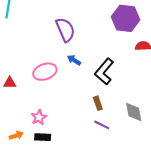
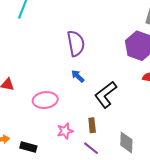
pink ellipse: (45, 72) -> (45, 100), moved
pink star: (39, 117) -> (65, 131), moved

